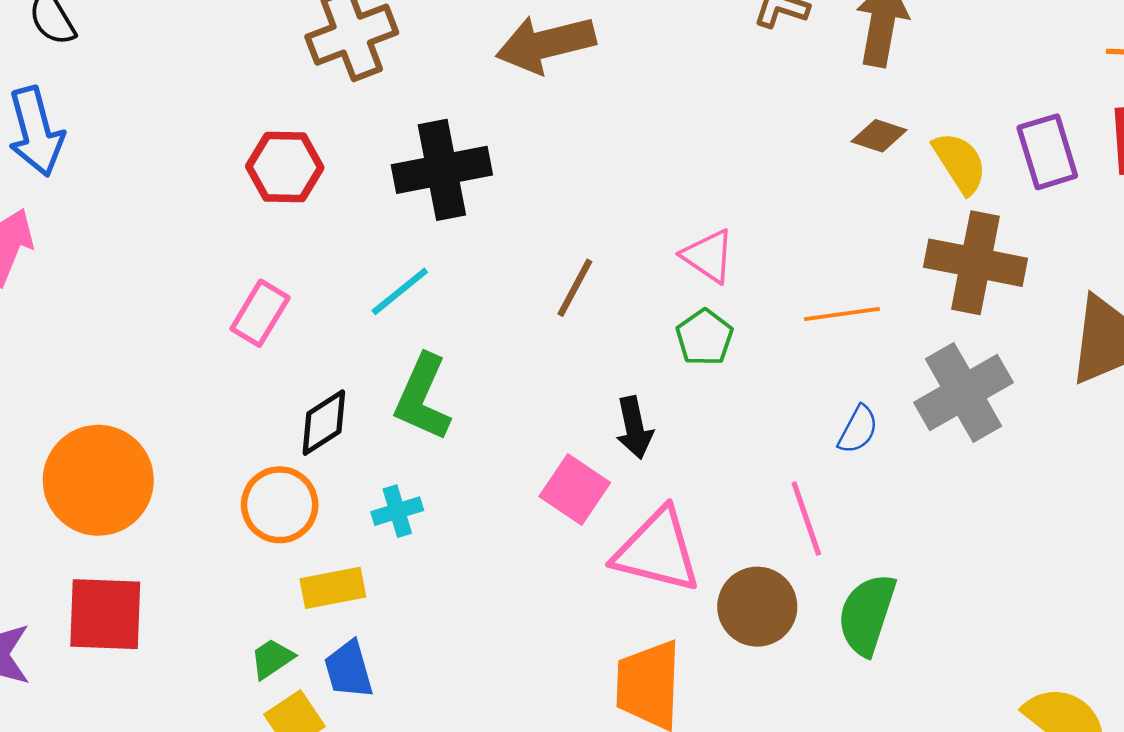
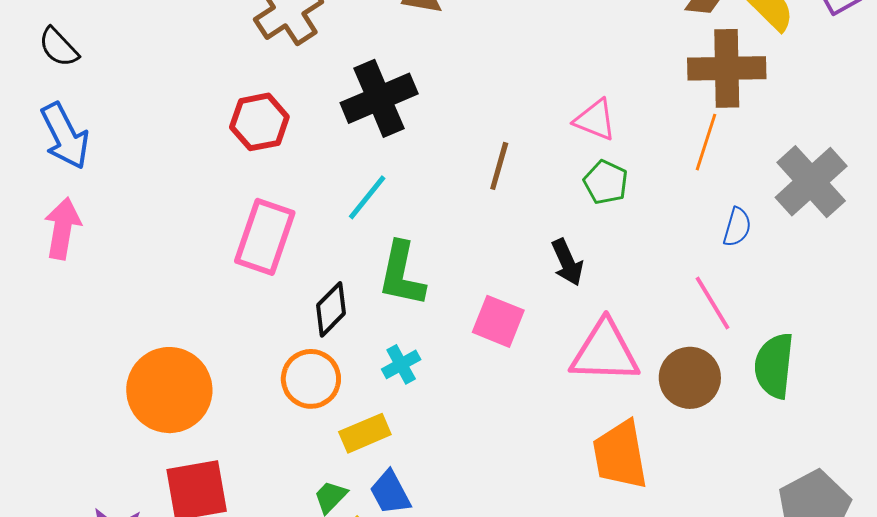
brown cross: (976, 263) -> (727, 68), moved
pink rectangle: (260, 313) -> (265, 237), size x1.5
orange line: (842, 314) -> (706, 142), turned -52
pink square: (575, 489) -> (498, 321), moved

